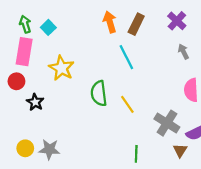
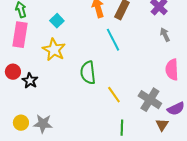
cyan square: (48, 27) -> (57, 21), moved
red circle: (16, 81) -> (13, 72), moved
yellow line: (127, 104) -> (114, 95), moved

